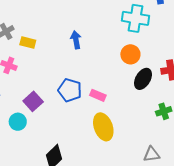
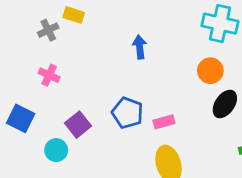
yellow rectangle: (28, 43) -> (74, 15), moved
pink rectangle: (98, 95) -> (164, 122), turned -42

